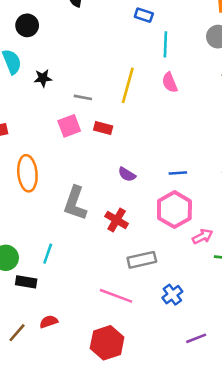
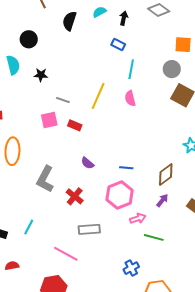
black star: (43, 78) -> (41, 75), moved
cyan line: (48, 254) -> (29, 227), moved
blue cross: (172, 295) -> (131, 268), moved

